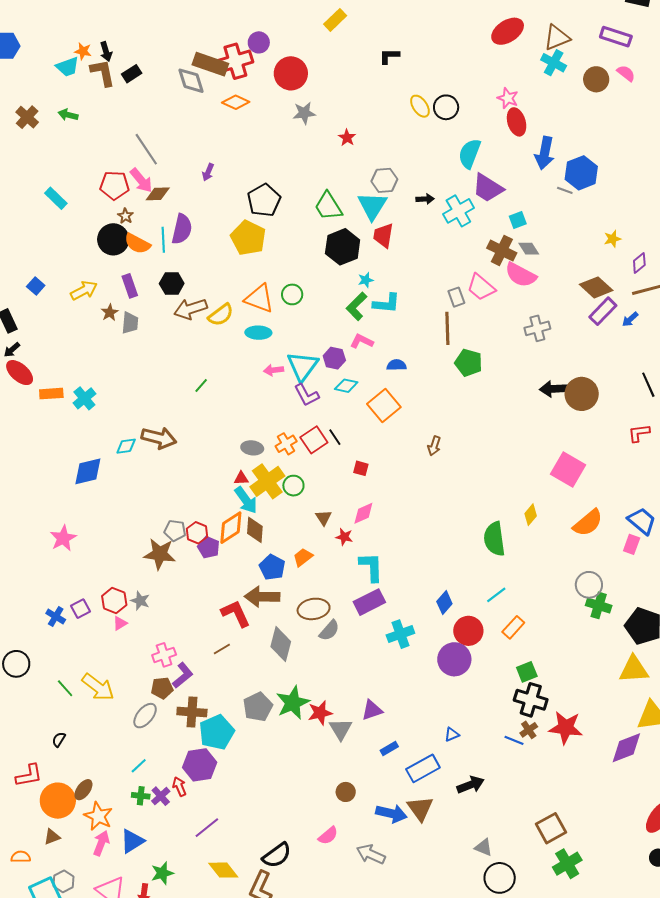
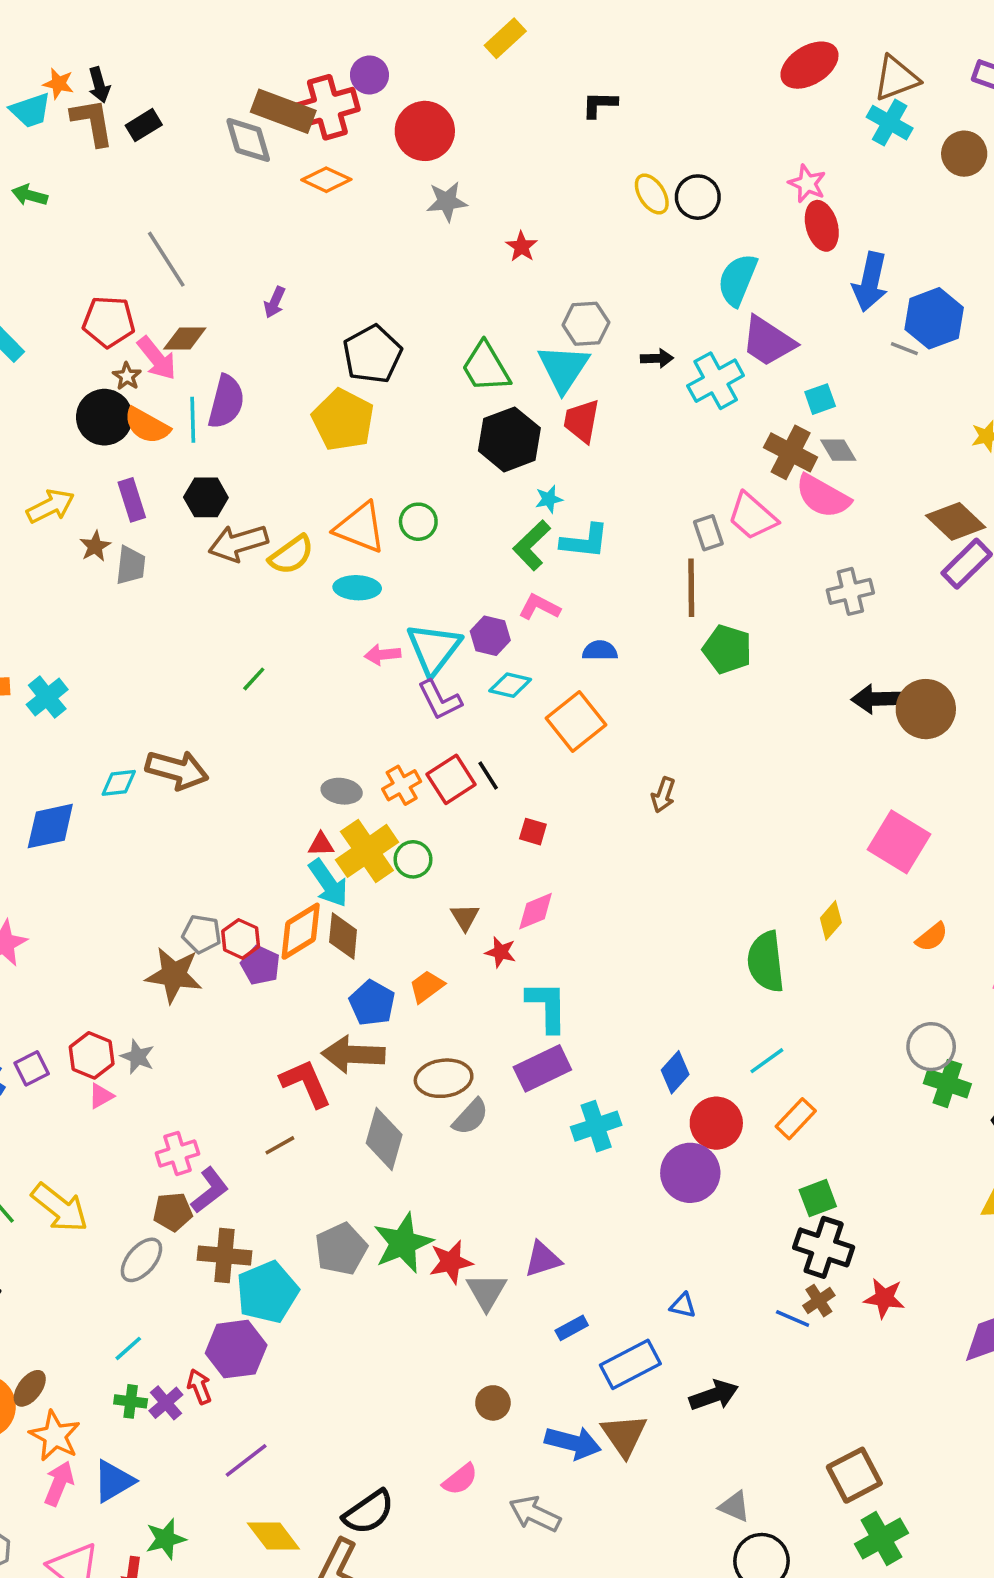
pink arrow: (141, 180) -> (157, 358), moved
orange semicircle: (588, 523) -> (932, 937), size x0.6
red star: (566, 728) -> (884, 1298), size x0.7
blue triangle: (452, 734) -> (683, 1305), turned 35

